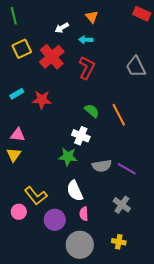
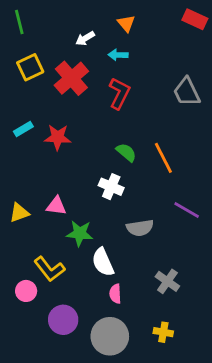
pink triangle: (18, 135) -> (56, 206), moved
yellow triangle: (14, 155) -> (19, 213), turned 35
green star: (68, 157) -> (80, 233), moved
purple line: (127, 169) -> (187, 210), moved
purple circle: (55, 220) -> (63, 320), moved

